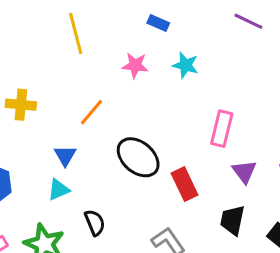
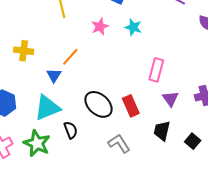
pink star: (135, 65) -> (100, 26), turned -30
blue triangle: (65, 156) -> (54, 75), moved
black ellipse: (138, 157) -> (99, 104), moved
cyan triangle: (59, 190) -> (47, 108), size x1.8

